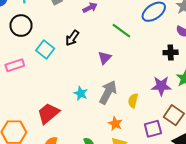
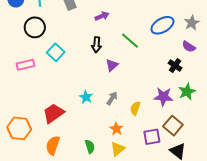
black arrow: (72, 38) -> (97, 45), moved, turned -35
black cross: (171, 52) -> (175, 66), turned 32
gray arrow: (108, 92) -> (112, 98), size x0.6

